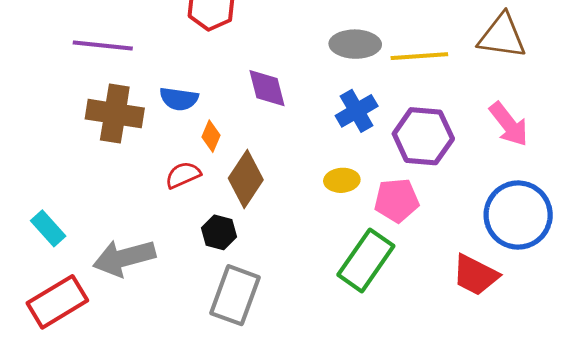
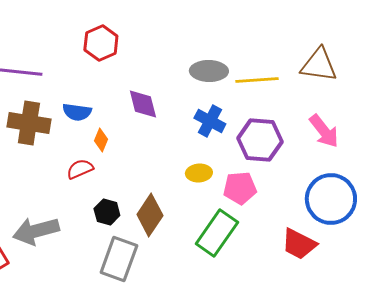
blue cross: (357, 111) -> (210, 121), turned -32
brown diamond: (246, 179) -> (150, 215), moved

